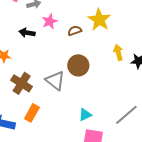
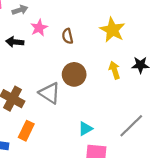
yellow star: (99, 20) -> (112, 30), moved
brown semicircle: (75, 31) -> (67, 36), turned -80
yellow arrow: (118, 52) -> (114, 70), moved

